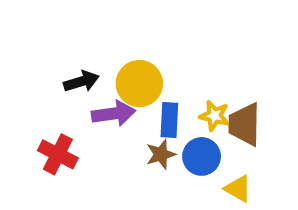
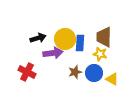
blue rectangle: (169, 120) -> (80, 43), moved
brown trapezoid: (244, 124) -> (104, 37), moved
yellow triangle: (238, 189) -> (112, 79), moved

